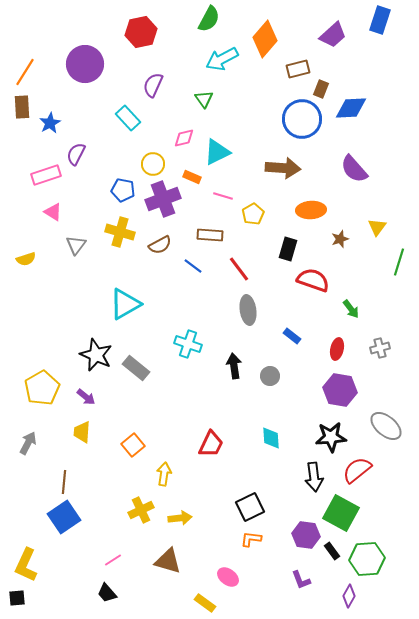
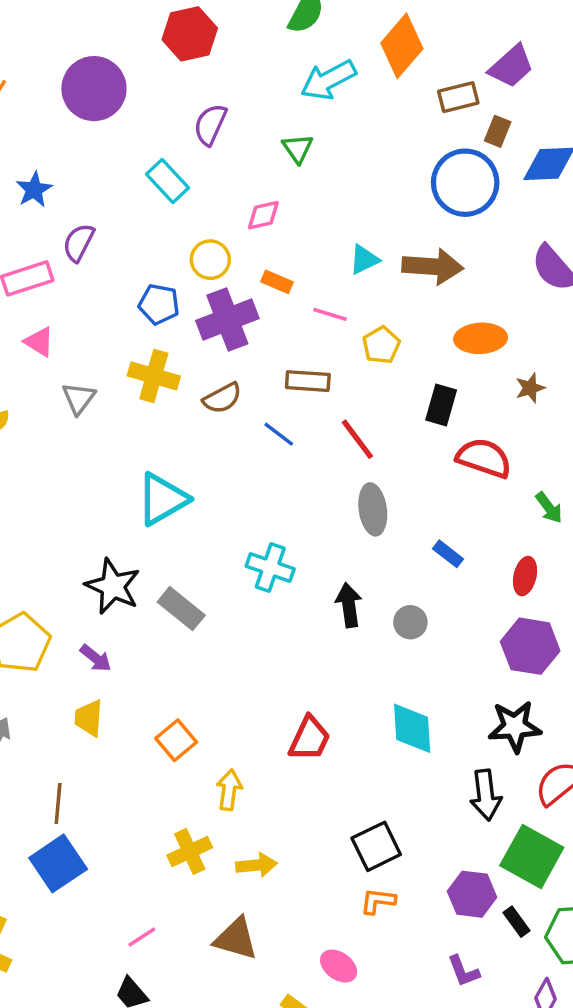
purple trapezoid: (333, 35) -> (511, 66), moved
cyan triangle: (217, 152) -> (364, 260), moved, size x0.7
cyan diamond: (271, 438) -> (412, 728), size x1.4

